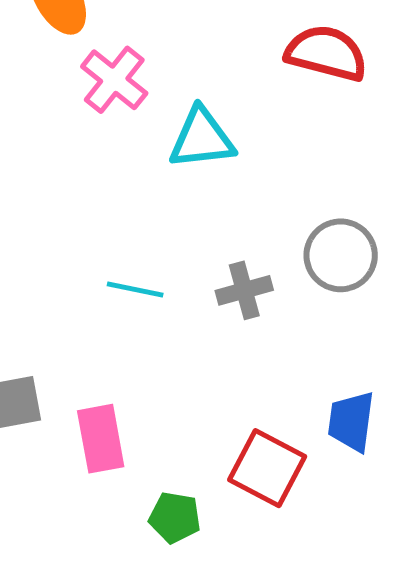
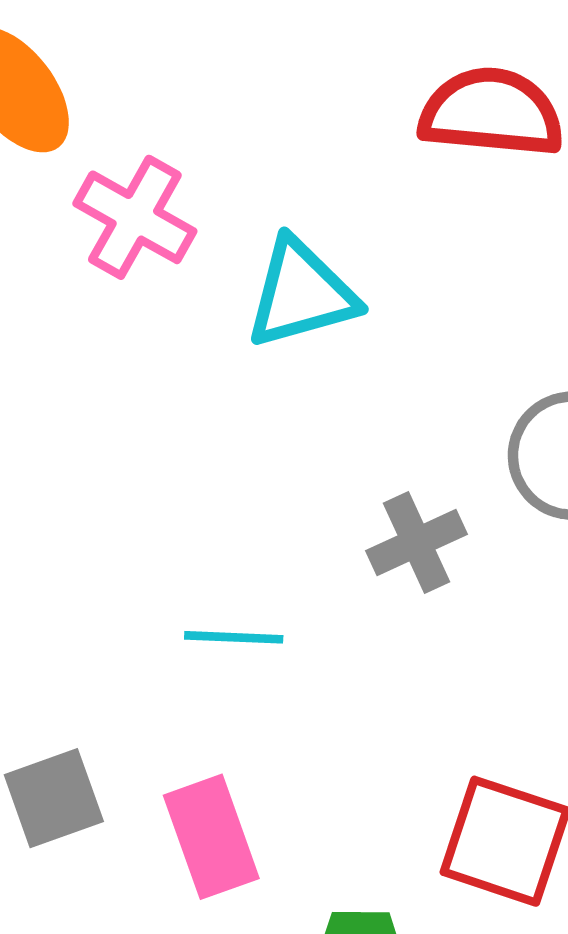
cyan line: (135, 290) -> (234, 637), moved

